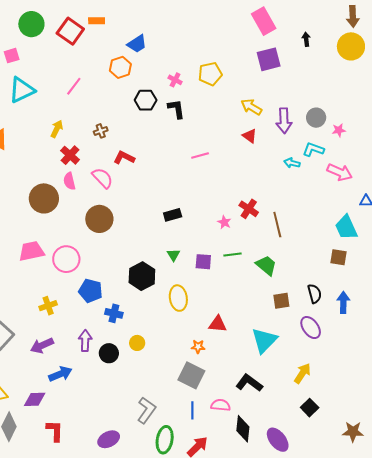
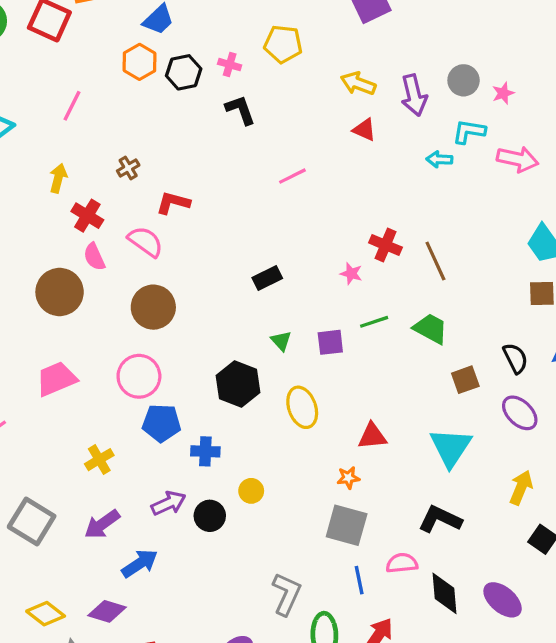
yellow pentagon: (210, 74) -> (283, 44), turned 30
black hexagon: (146, 100) -> (184, 72), moved
pink circle: (66, 259) -> (139, 376), moved
purple arrow: (85, 341) -> (169, 503), turned 75
purple diamond: (35, 399) -> (107, 611), turned 30

